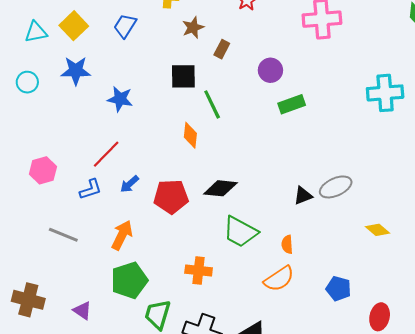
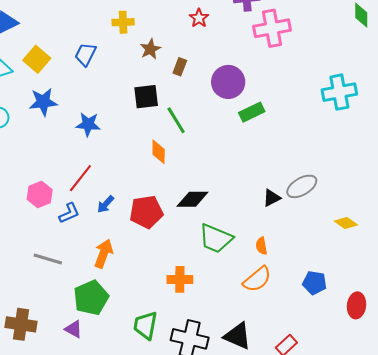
purple circle: (270, 70) -> (228, 82), size x1.4
pink hexagon: (43, 170) -> (40, 194), moved
green pentagon: (129, 280) -> (91, 298), moved

